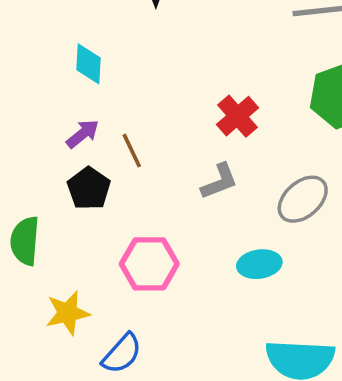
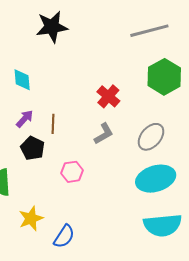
brown line: (132, 151) -> (53, 124), turned 36
pink hexagon: (149, 264) -> (72, 172), moved, size x0.7
cyan ellipse: (259, 264) -> (156, 179), moved, size x1.6

